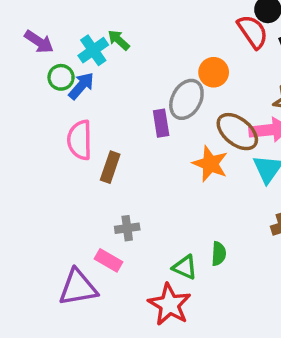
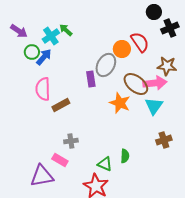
red semicircle: (253, 32) -> (140, 42), moved
brown rectangle: (110, 167) -> (61, 105), turned 42

